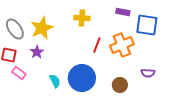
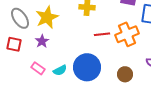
red line: (97, 45) -> (102, 34), turned 63
pink rectangle: (19, 73) -> (38, 68), moved
cyan semicircle: (55, 81) -> (60, 70), turned 88

